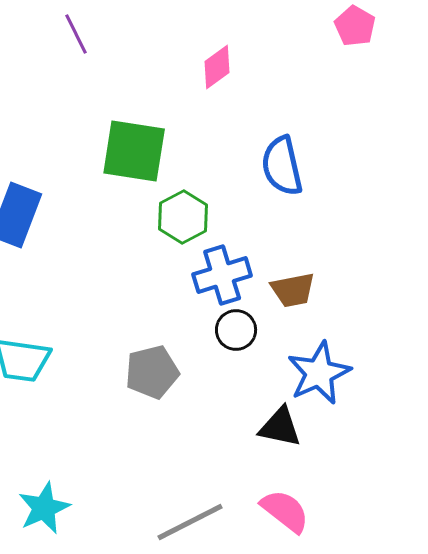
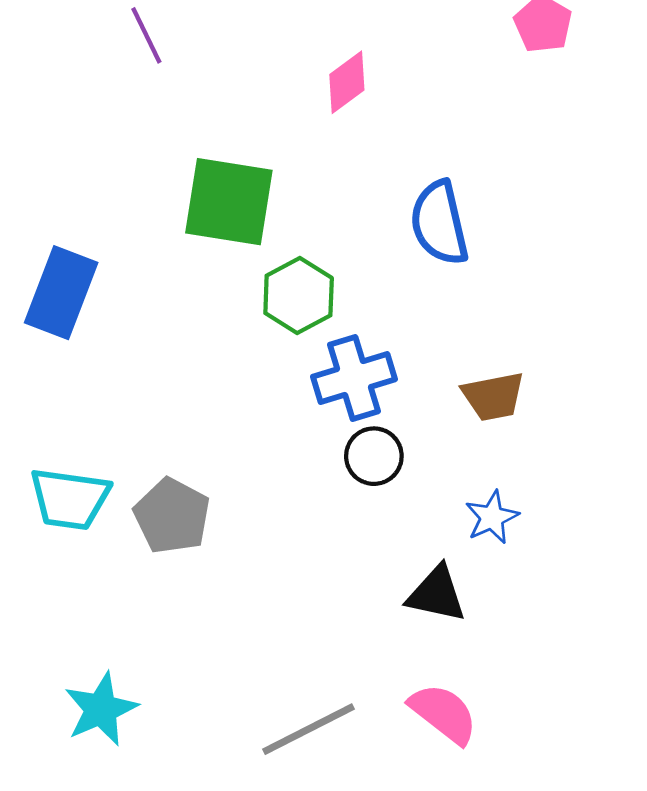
brown trapezoid: (293, 290) -> (493, 396), moved
gray pentagon: (152, 372) -> (172, 516), moved, turned -30
blue star: (319, 373) -> (492, 517), size x0.6

